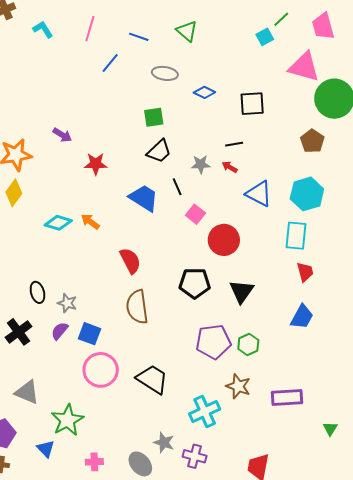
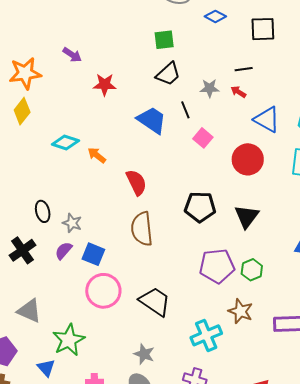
orange arrow: (90, 222) -> (97, 155), moved
red circle: (224, 240) -> (248, 159), moved
gray star: (164, 443) -> (144, 354), moved

